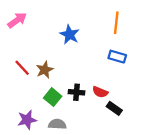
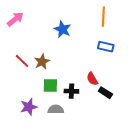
black cross: (76, 92) -> (71, 91), moved
red semicircle: (100, 92) -> (92, 79), turned 40
green square: (53, 97) -> (50, 86), turned -35

